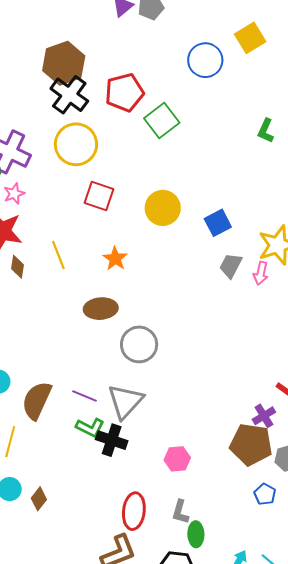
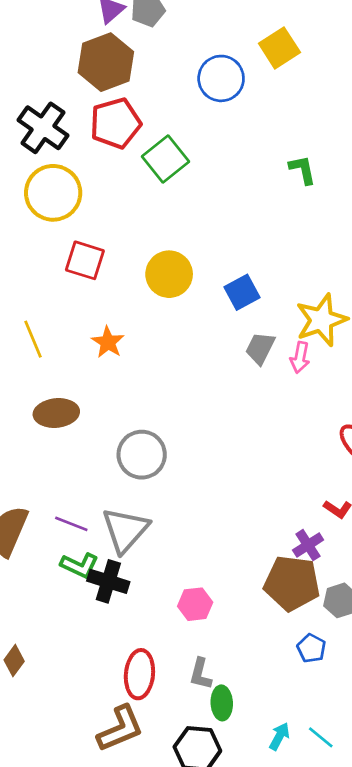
brown hexagon: (64, 63) -> (106, 62), moved
green L-shape: (266, 131) -> (302, 170), turned 145
brown ellipse: (101, 309) -> (56, 413), moved

